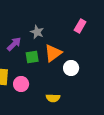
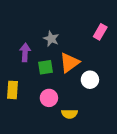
purple arrow: (14, 44) -> (25, 52), turned -42
pink circle: (21, 84) -> (49, 98), moved

